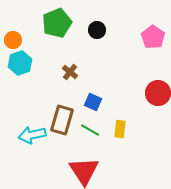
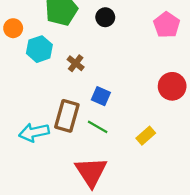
cyan hexagon: (20, 63) -> (39, 49), moved
yellow rectangle: (120, 129) -> (146, 136), moved, turned 42

